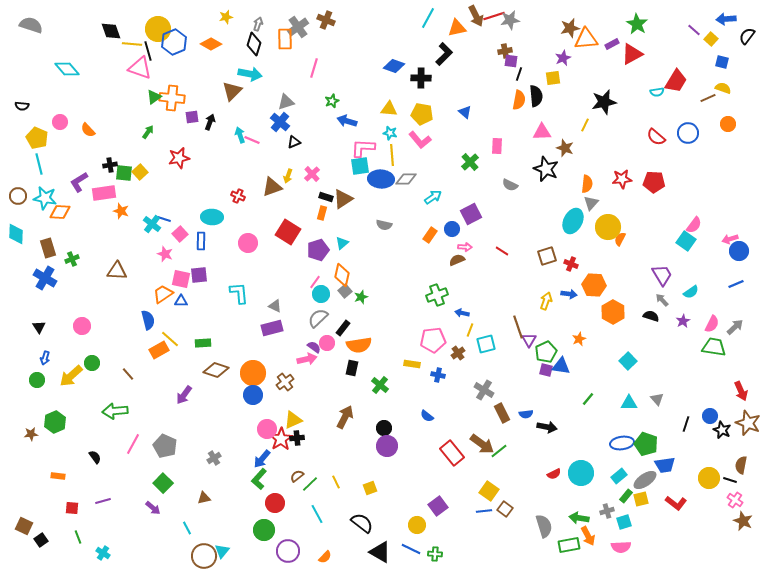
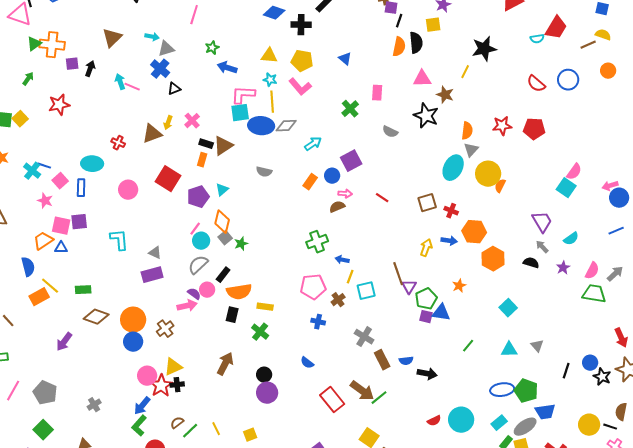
cyan arrow: (250, 74) -> (152, 37), moved, size x0.6
yellow rectangle: (412, 364) -> (265, 307), moved

